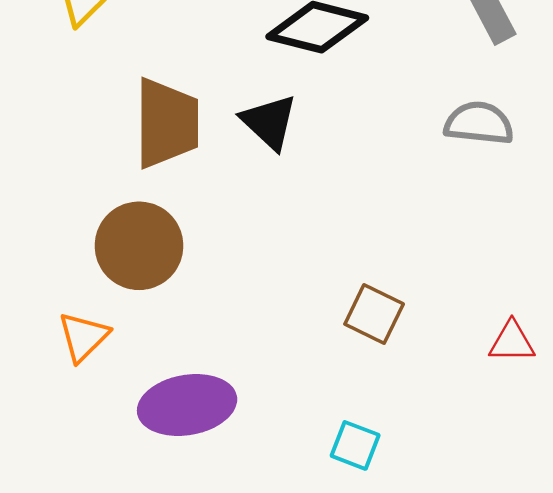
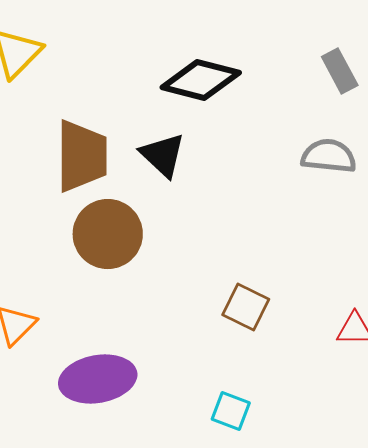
brown circle: (139, 246) -> (108, 234), moved

